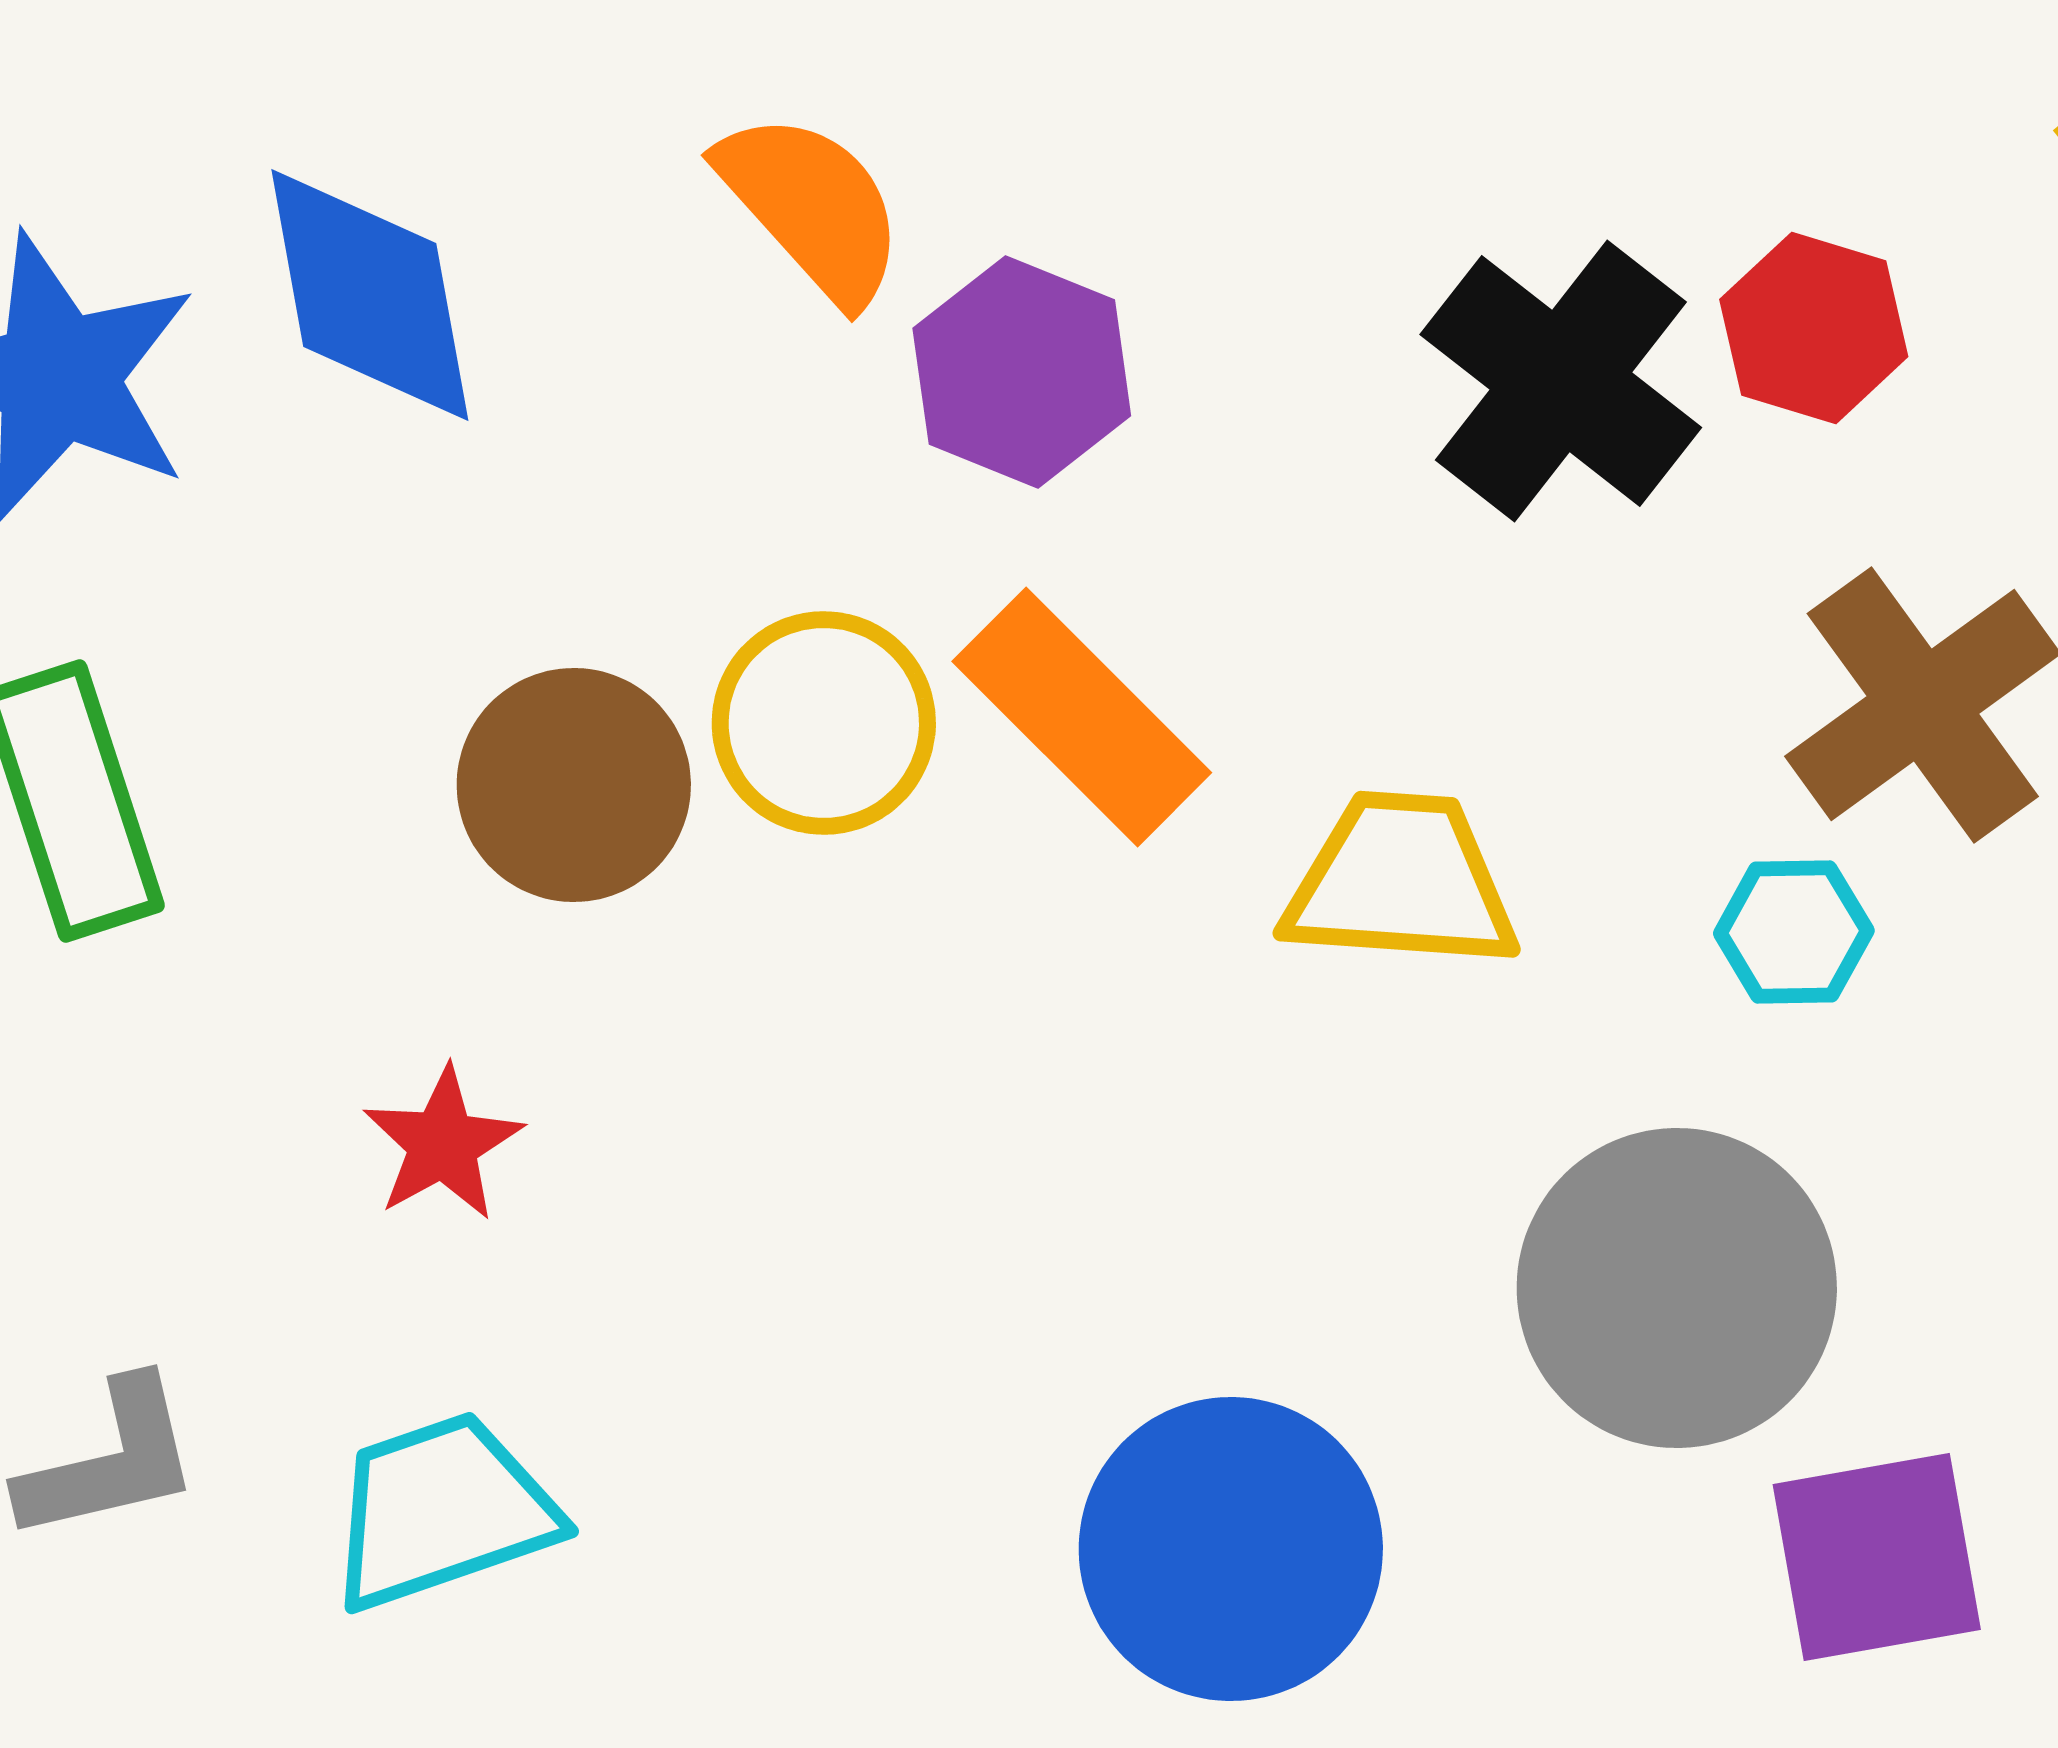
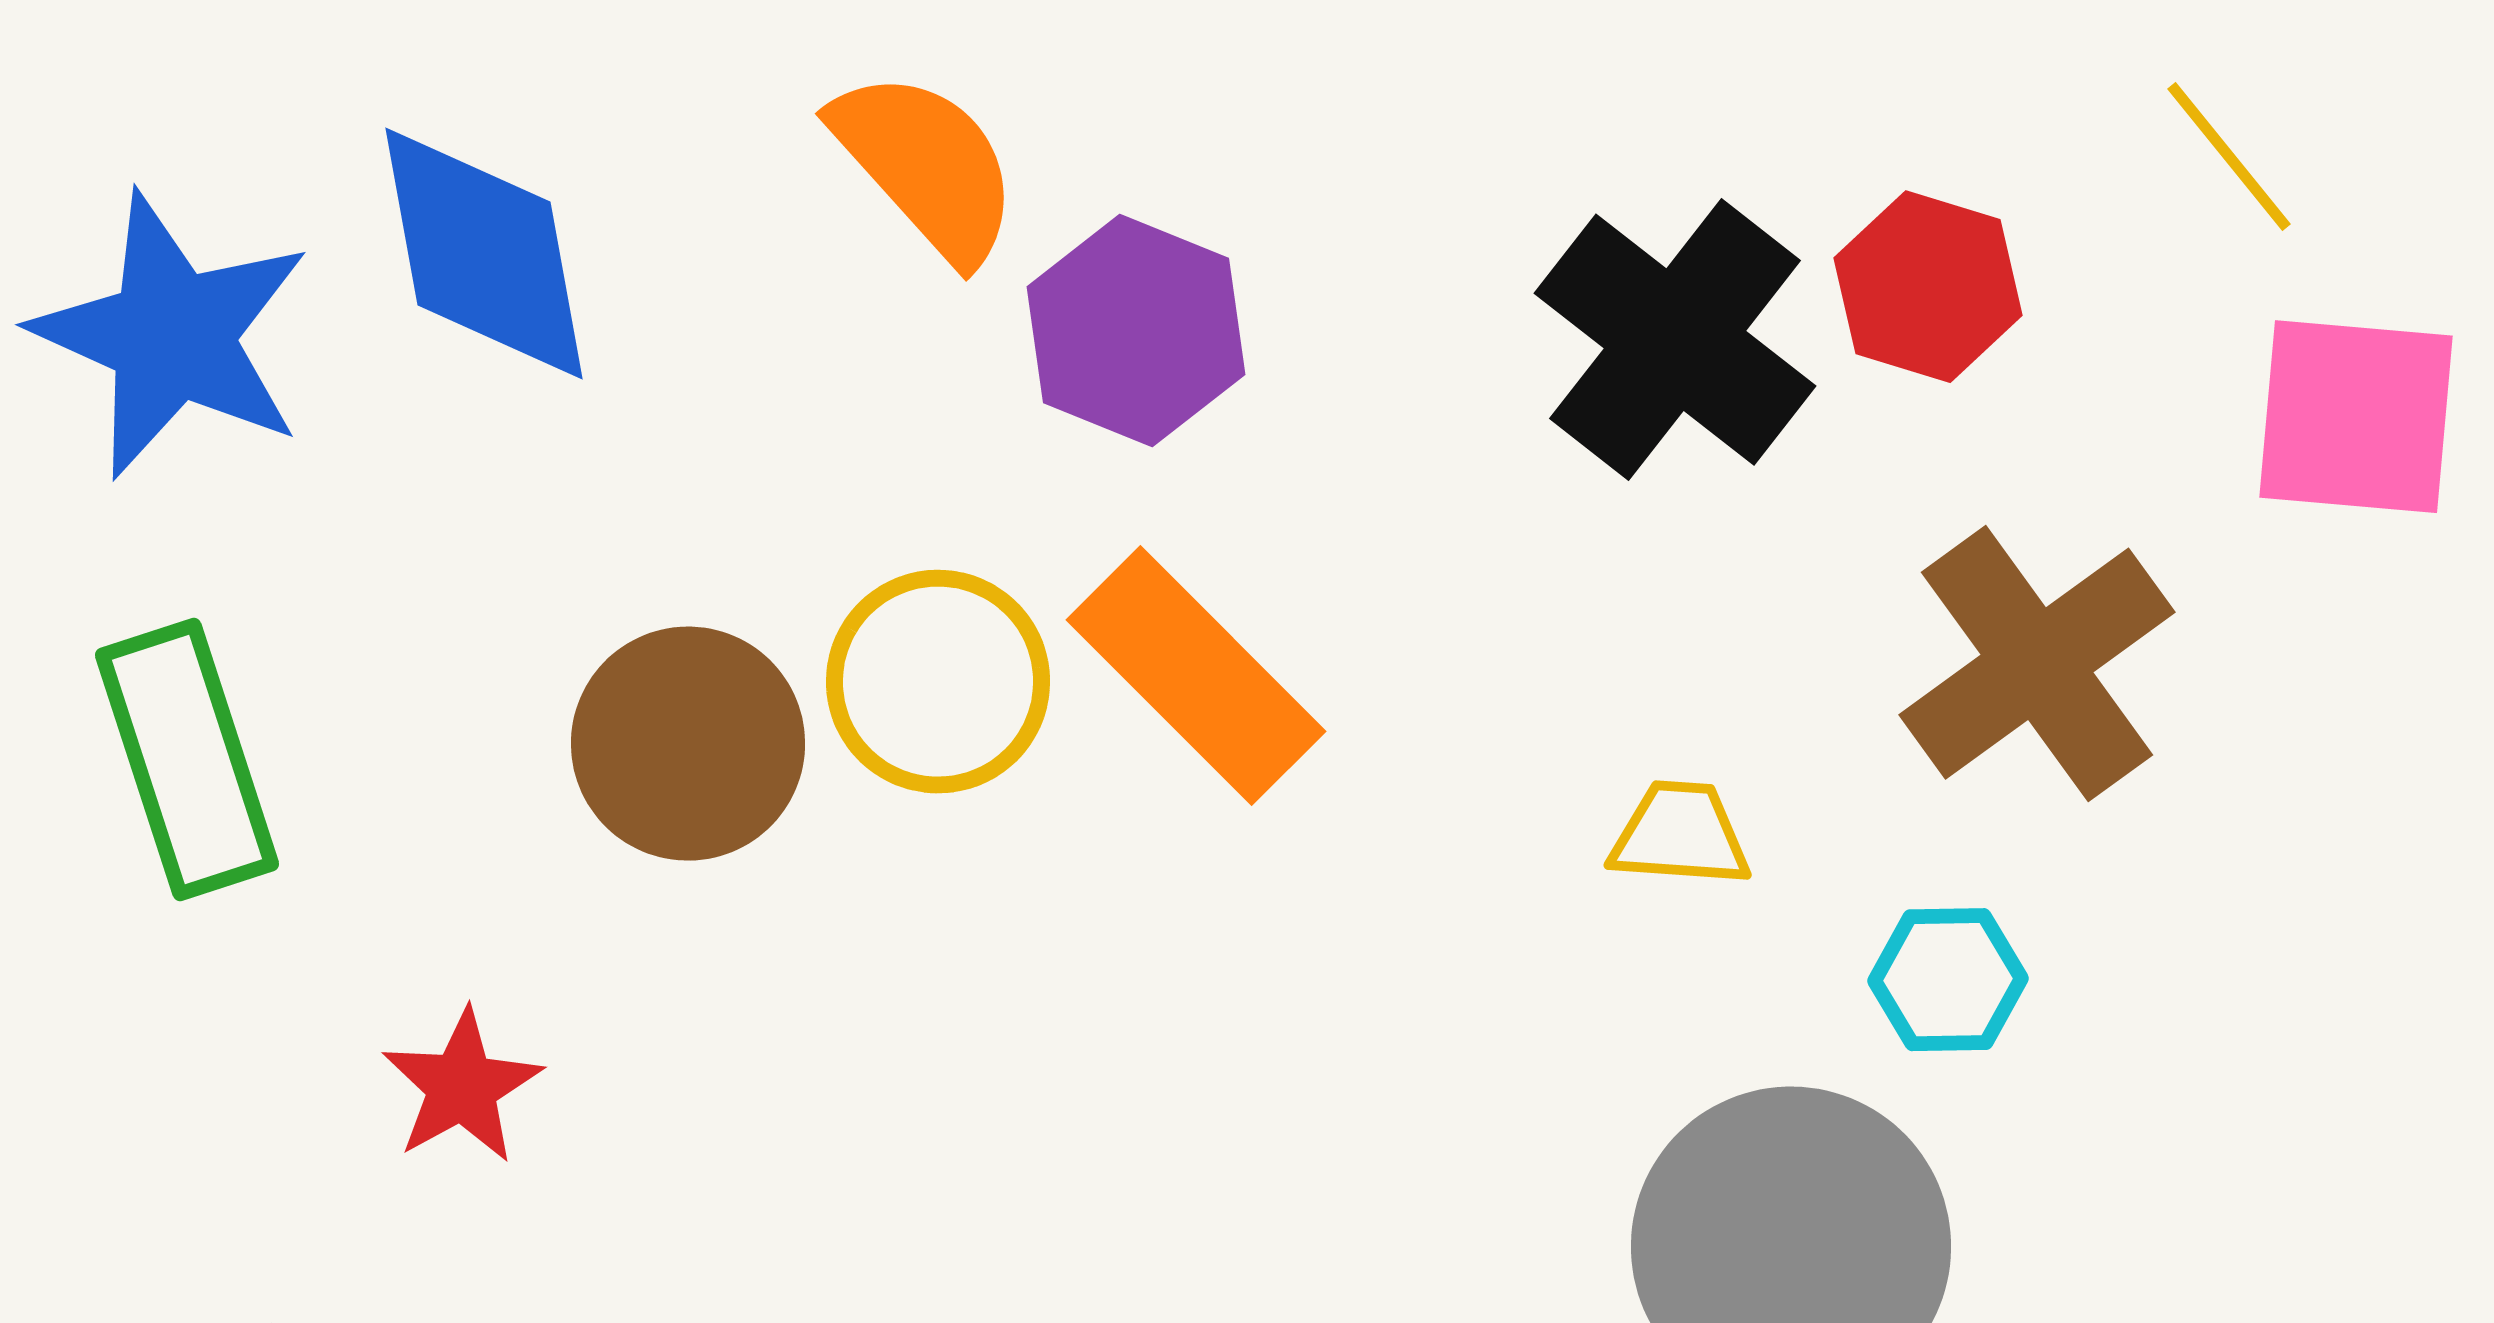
yellow trapezoid: (1401, 882) -> (1680, 835), moved, size x0.6
cyan hexagon: (1794, 932) -> (1948, 980), moved
red star: (443, 1144) -> (462, 1087), moved

